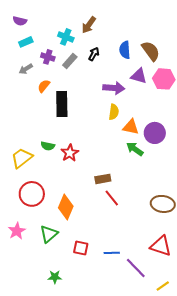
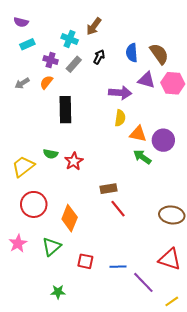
gray arrow: (26, 69) -> (22, 83), moved
orange semicircle: (44, 86) -> (46, 82), moved

